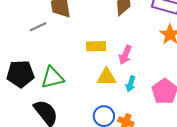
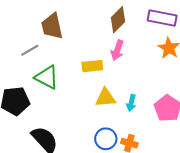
pink arrow: (125, 55) -> (117, 50), moved
green triangle: (52, 78) -> (47, 77), moved, turned 45

